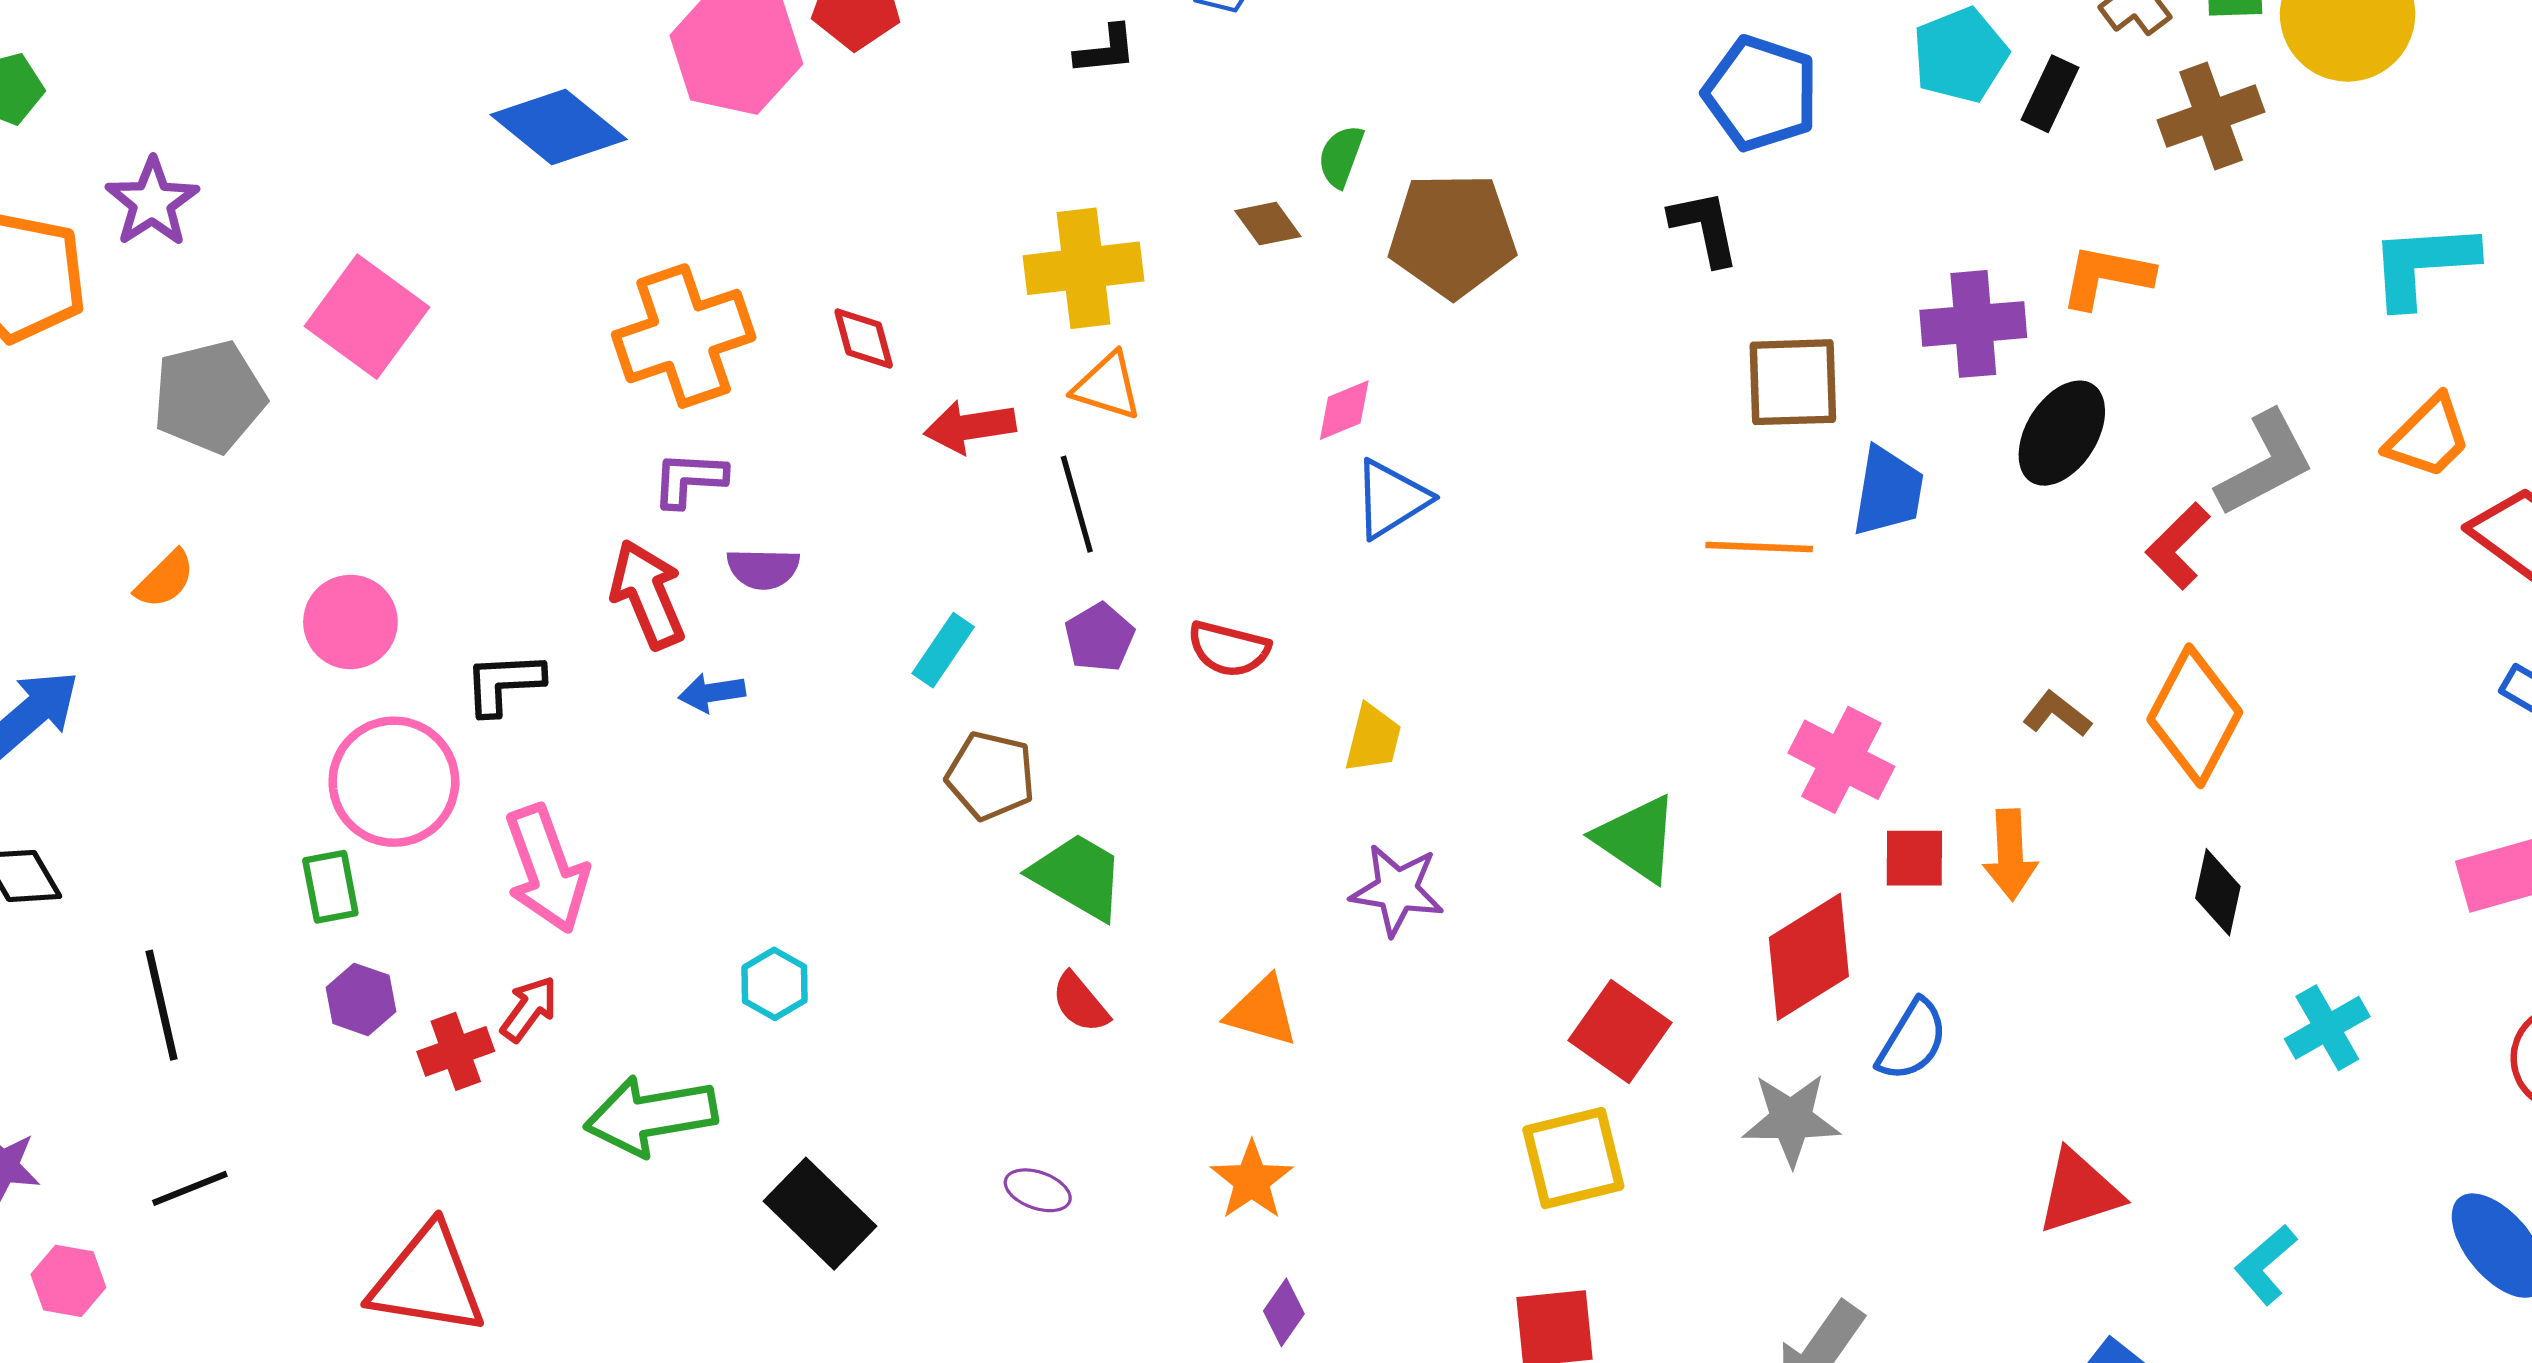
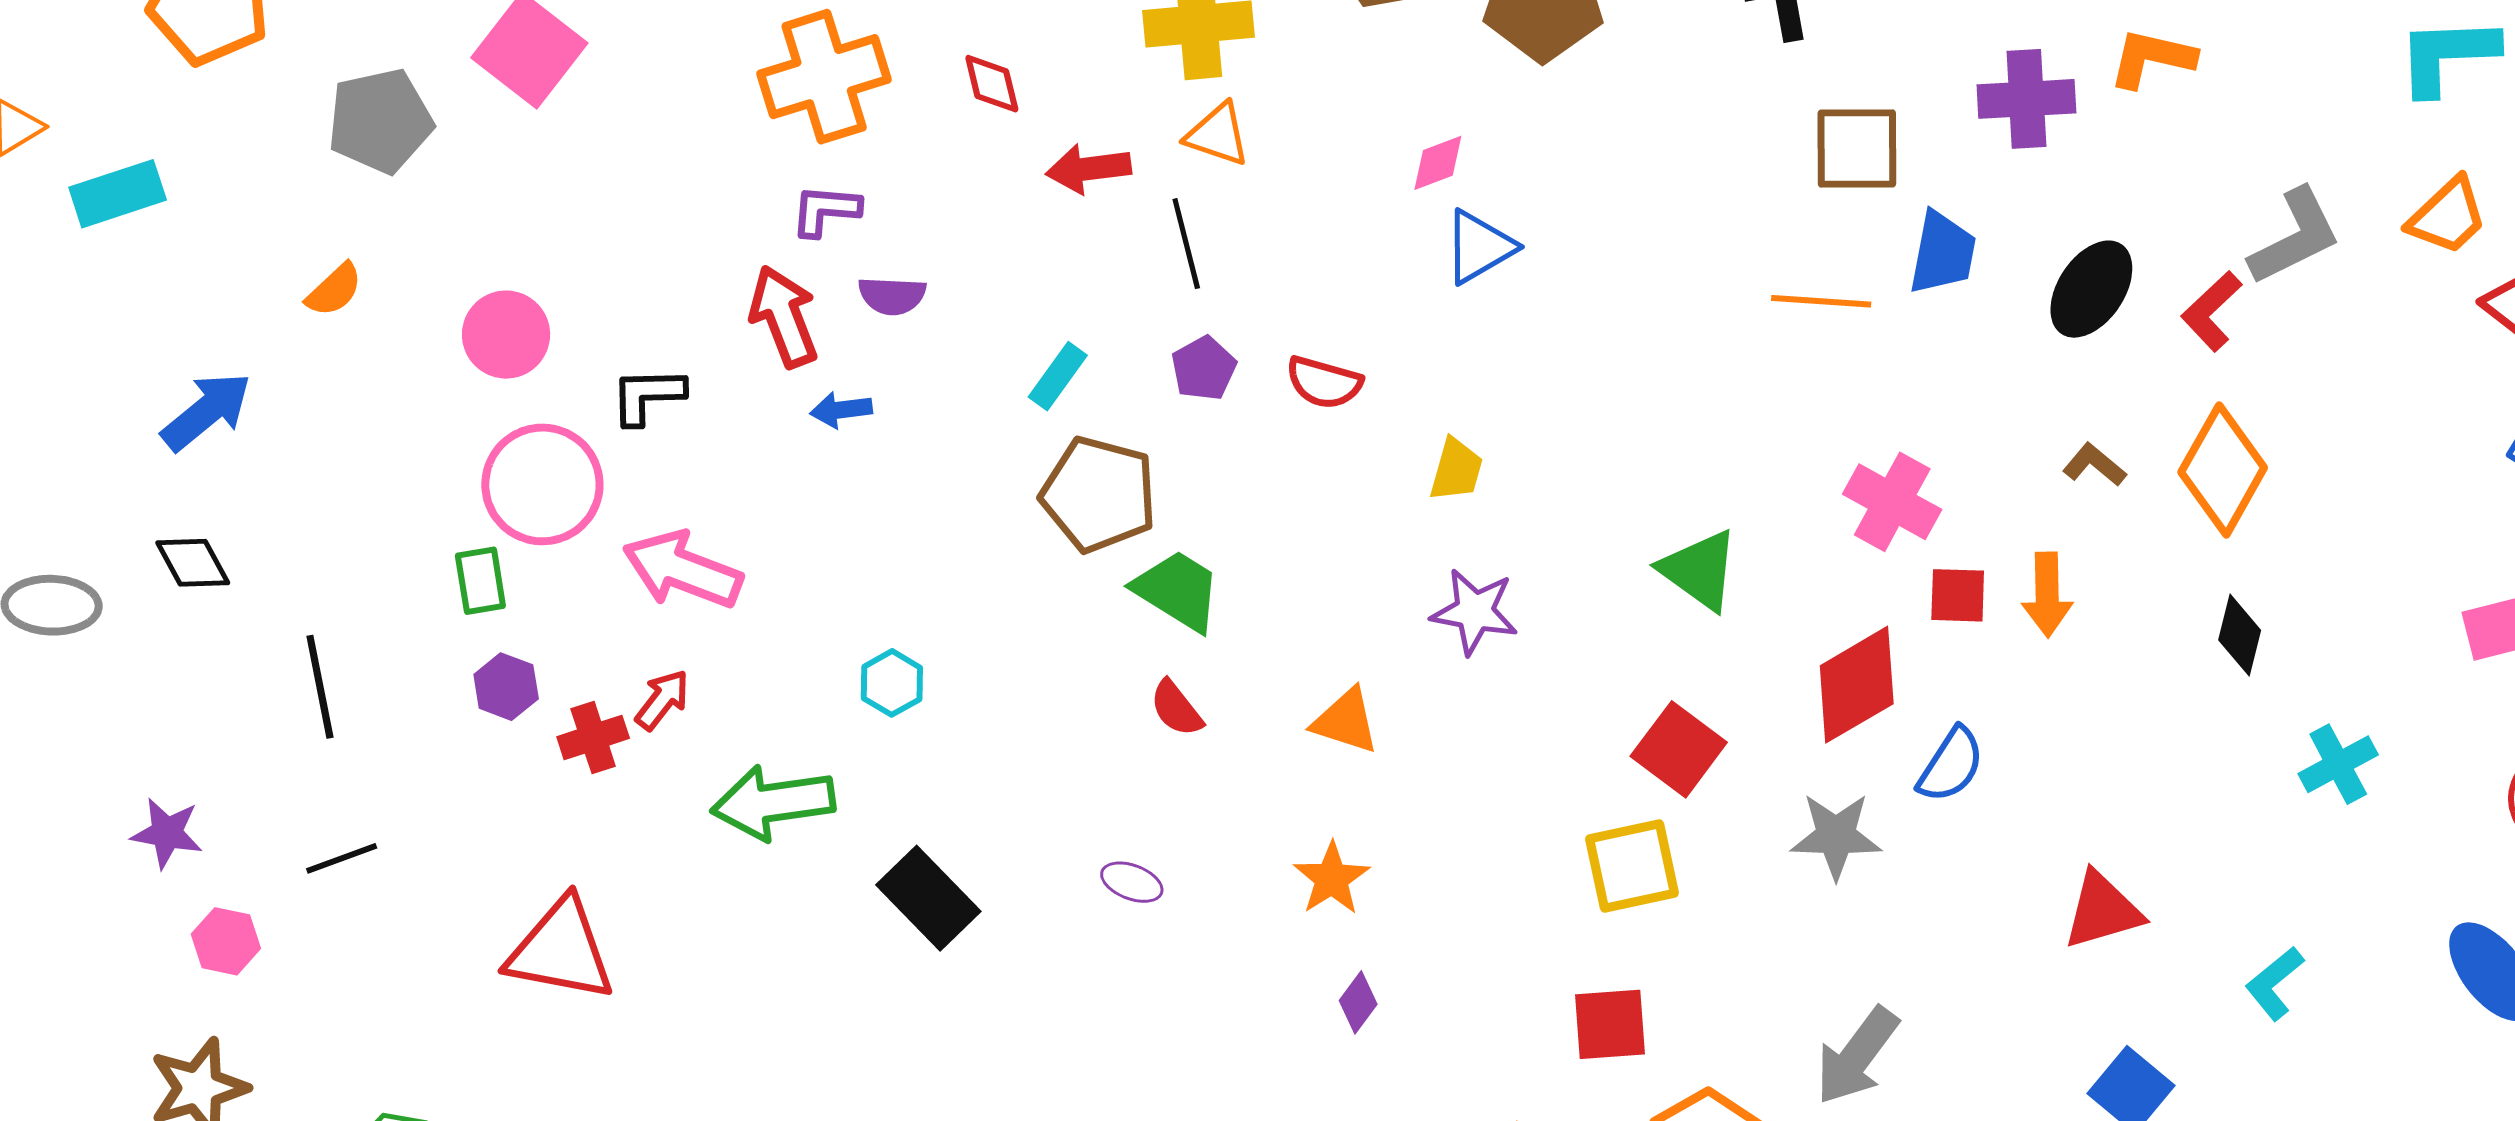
black ellipse: (2062, 433) -> (2091, 289), moved
brown pentagon: (991, 776) -> (1099, 494), size x1.4
pink arrow: (547, 869) -> (682, 570), turned 129

